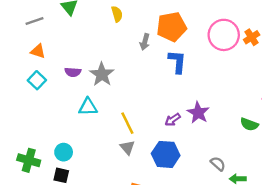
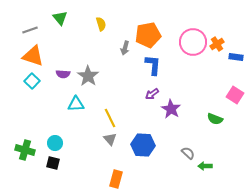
orange triangle: (38, 51) -> (33, 56), size x1.6
purple arrow: (173, 120) -> (152, 94), moved

